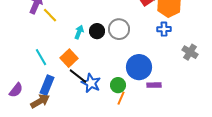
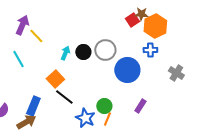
cyan line: (41, 57) -> (18, 59), moved
blue circle: (139, 67) -> (127, 70), moved
blue star: (91, 83) -> (85, 118), moved
purple rectangle: (154, 85) -> (140, 106), turned -56

